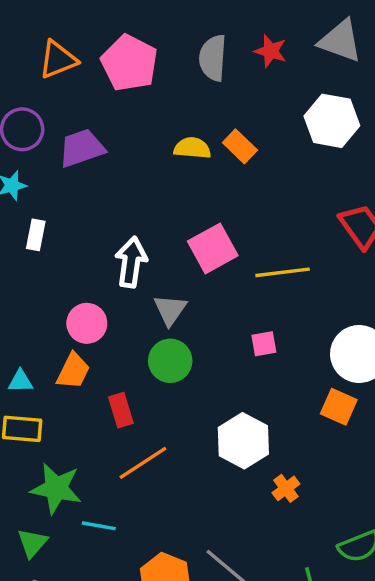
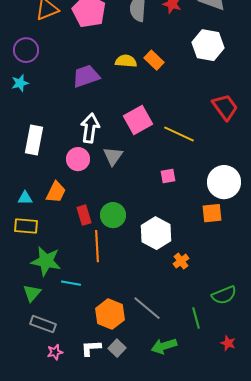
purple trapezoid: (82, 148) -> (86, 76), moved
white rectangle: (36, 235) -> (34, 140), moved, size x1.6
yellow line: (283, 272) -> (179, 134), turned 32
pink circle: (87, 323) -> (78, 159), moved
green circle: (170, 361) -> (113, 215), moved
orange square: (339, 407) -> (212, 213), turned -30
orange line: (143, 463) -> (97, 246), turned -60

